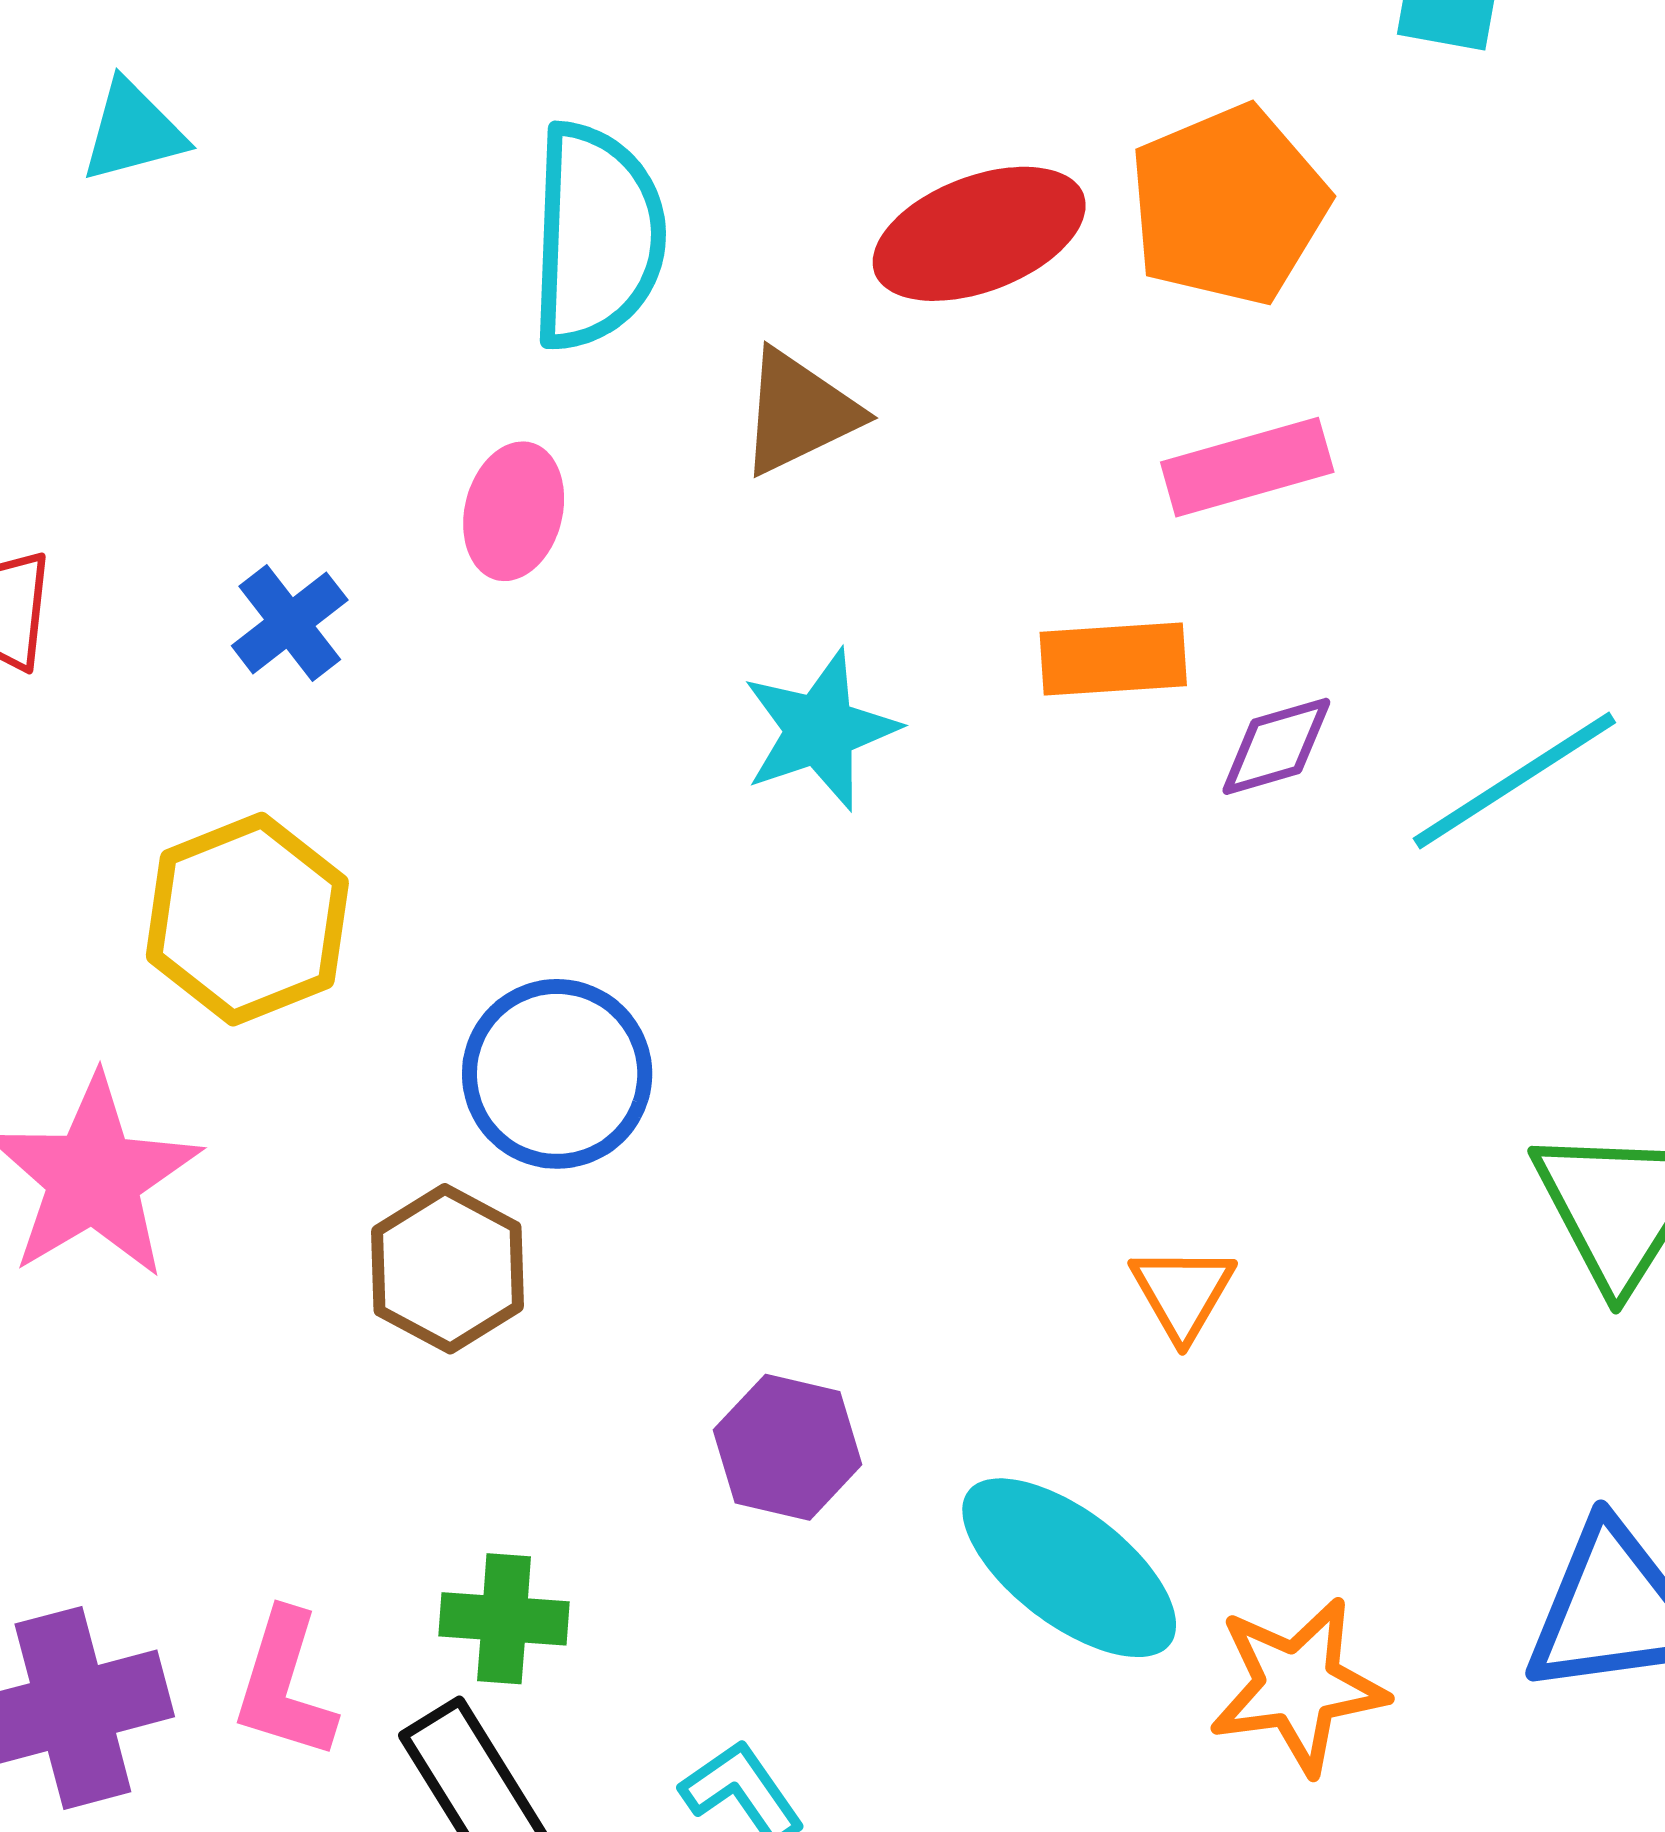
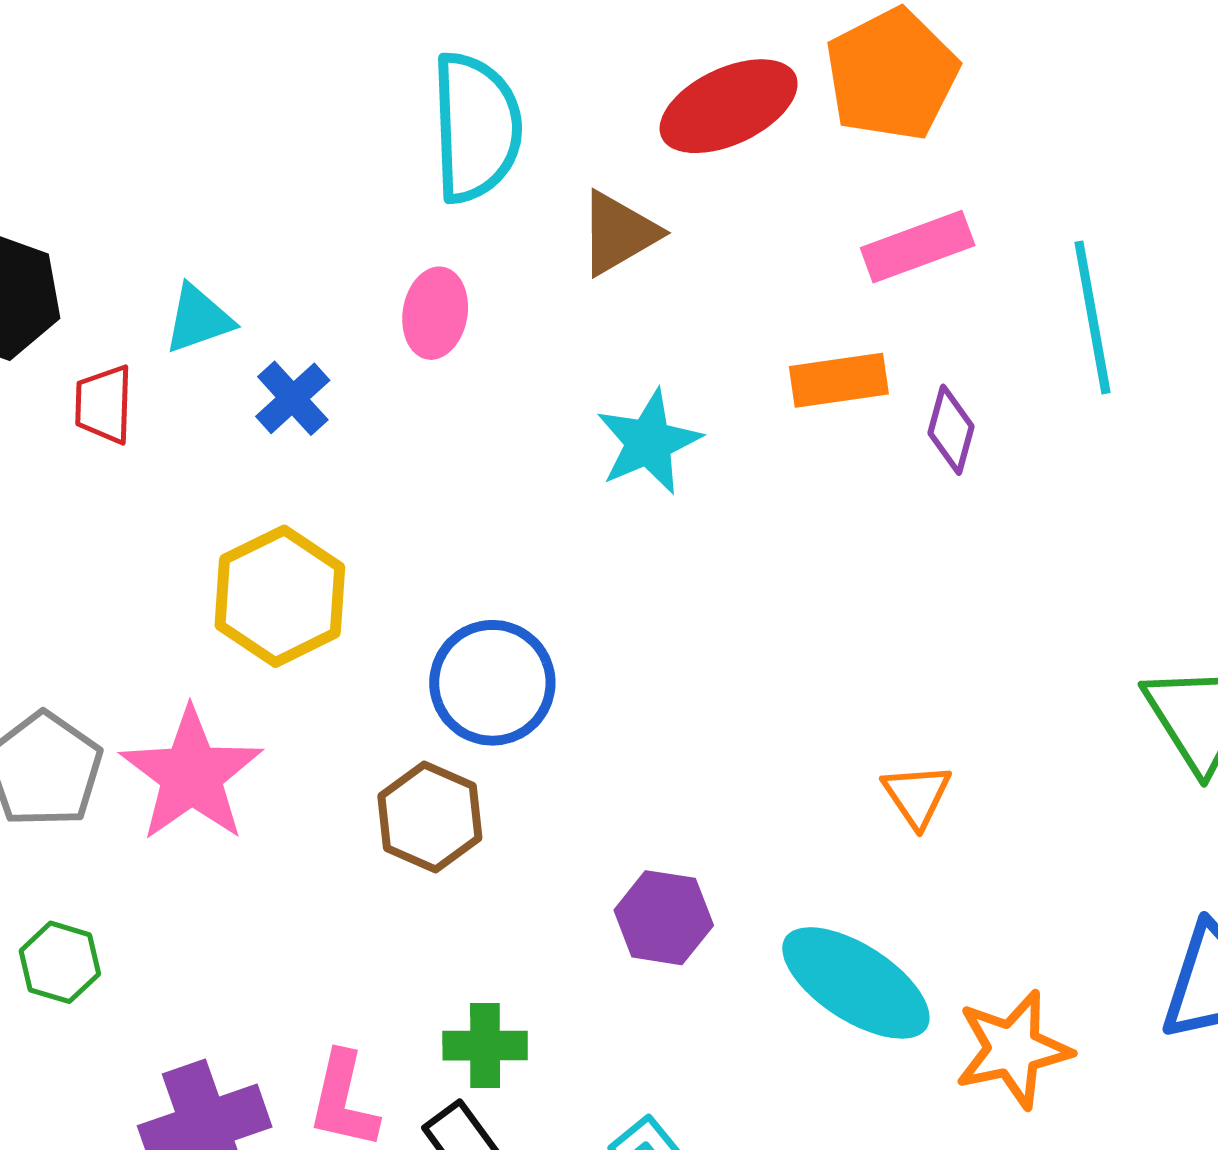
cyan triangle: (133, 131) -> (198, 319), moved
purple diamond: (1276, 746) -> (951, 430), turned -54
cyan line: (1514, 780) -> (1092, 317), moved, turned -63

